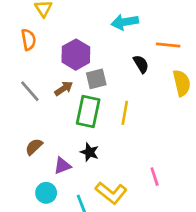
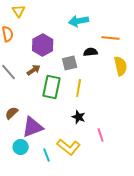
black semicircle: (141, 64) -> (91, 52), turned -64
gray square: (96, 79) -> (70, 63), moved
black star: (89, 152) -> (79, 117), moved
purple triangle: (62, 166) -> (33, 127), size x1.6

